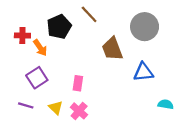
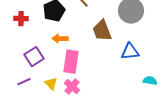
orange arrow: (40, 48) -> (60, 39), moved, turned 126
pink rectangle: (78, 83) -> (71, 62), size x1.6
purple line: (26, 105) -> (24, 82), turned -40

